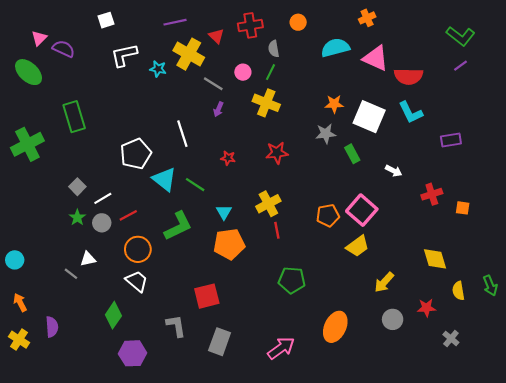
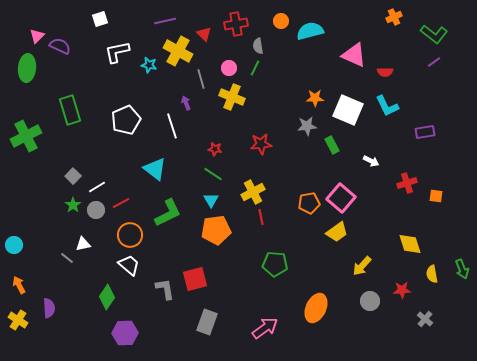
orange cross: (367, 18) -> (394, 17), moved
cyan semicircle: (335, 48) -> (310, 31), moved
green ellipse: (29, 72) -> (27, 68), turned 52
red semicircle: (408, 76) -> (385, 72), size x0.6
gray line: (213, 84) -> (201, 79), turned 42
yellow cross: (266, 103) -> (232, 97), moved
purple arrow: (219, 109) -> (186, 103), moved, turned 136
white pentagon: (136, 154) -> (126, 120), moved
green line: (195, 185) -> (213, 174), moved
gray L-shape: (176, 326) -> (165, 289), moved

